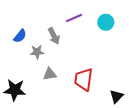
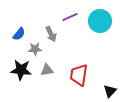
cyan circle: (106, 22) -> (100, 21), size x1.5
black star: (15, 90) -> (21, 70), moved

